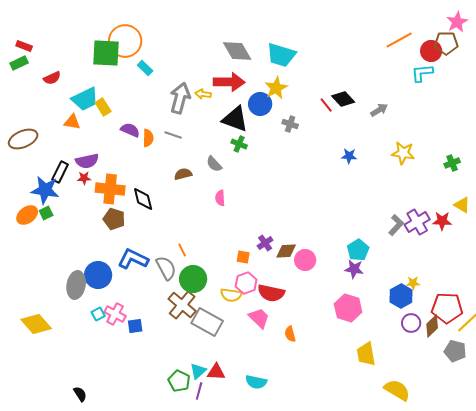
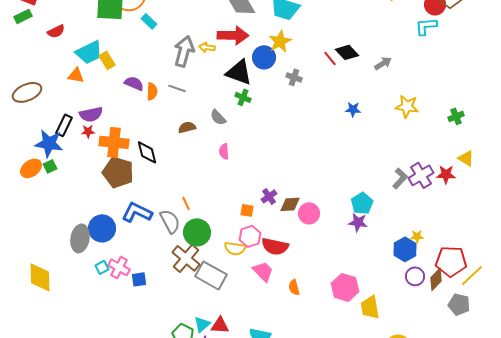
brown pentagon: (114, 219) -> (118, 172), size x1.4
pink hexagon: (348, 308) -> (345, 287), moved
yellow diamond: (36, 324) -> (40, 277), turned 40

